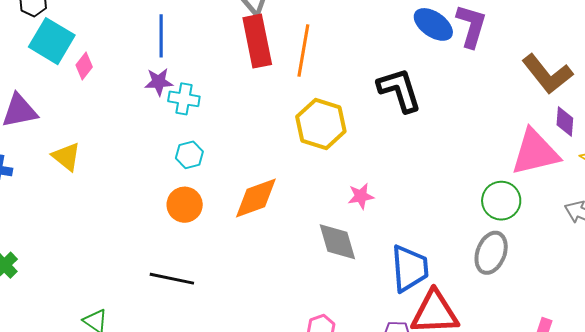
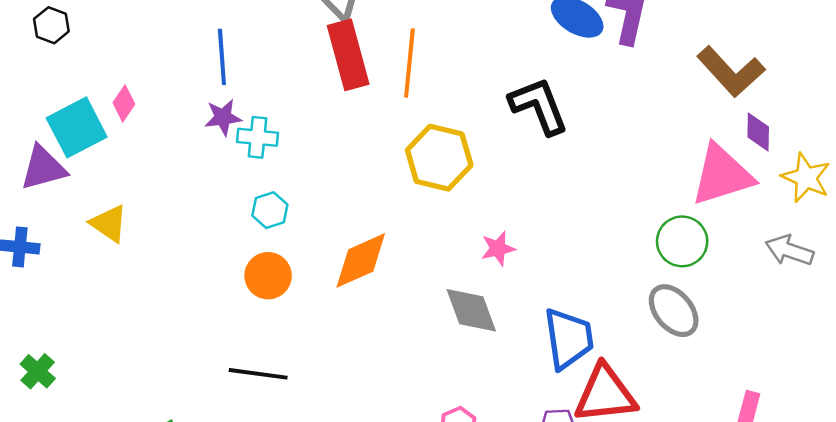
cyan square: (52, 41) -> (77, 127), moved, turned 36
gray ellipse: (491, 253) -> (674, 311), turned -57

